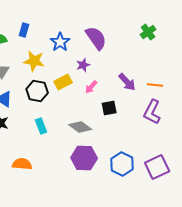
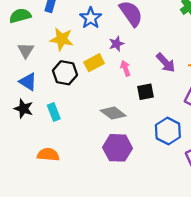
pink arrow: (91, 87) -> (125, 68), turned 120
cyan rectangle: (41, 126) -> (54, 112), moved
blue hexagon: (122, 164) -> (168, 131), moved

